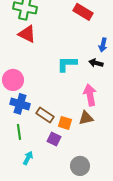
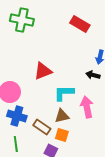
red triangle: (27, 34) -> (43, 71), moved, turned -48
cyan L-shape: (67, 64) -> (64, 93), moved
brown triangle: (86, 118) -> (62, 116), moved

